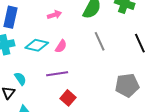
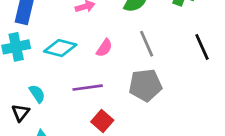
pink semicircle: (61, 46) -> (104, 48), moved
gray pentagon: (127, 85) -> (145, 85), moved

